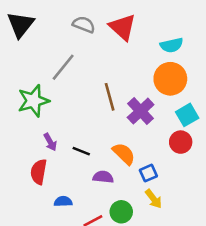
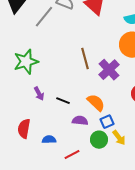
gray line: (63, 67) -> (44, 17), moved
red semicircle: (39, 172) -> (24, 129), moved
blue square: (148, 173) -> (107, 122), moved
green circle: (121, 212) -> (99, 140), moved

